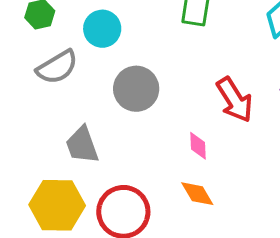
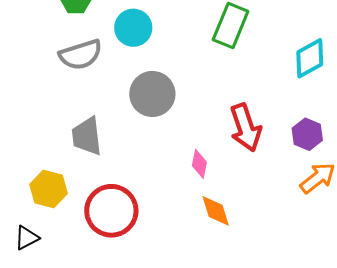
orange diamond: (197, 194) -> (216, 211), moved
yellow hexagon: (57, 205) -> (49, 189), size x0.7

